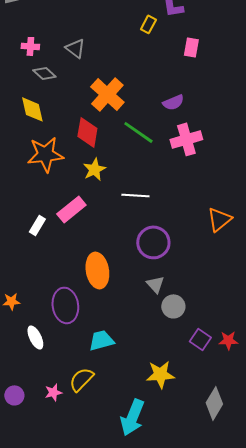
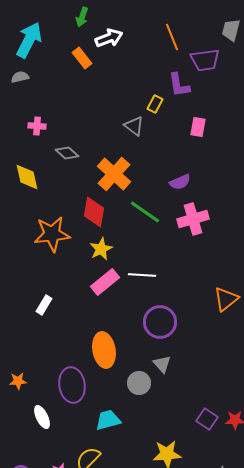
gray triangle: (75, 48) -> (134, 126), moved
gray diamond: (44, 73) -> (67, 153), moved
yellow diamond: (32, 109) -> (27, 177), moved
pink rectangle: (71, 209) -> (105, 282), moved
gray circle: (173, 306) -> (139, 383), moved

